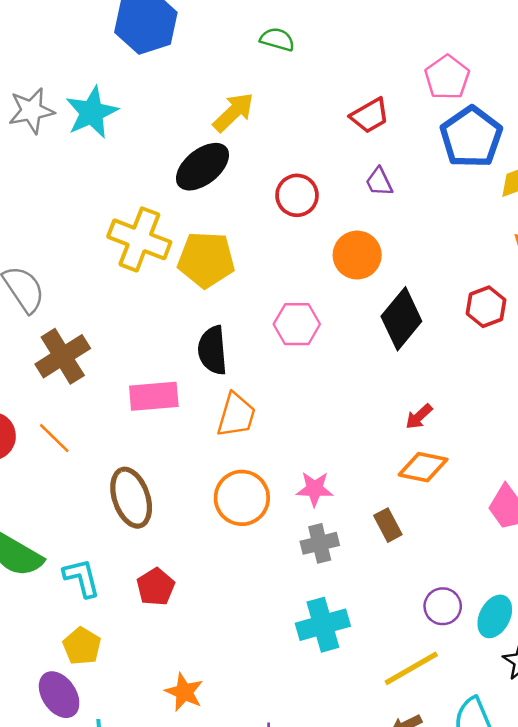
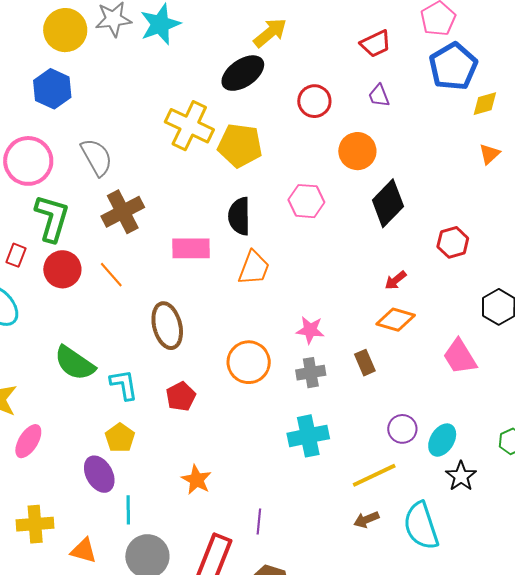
red hexagon: (486, 307) -> (453, 242), moved
orange circle: (242, 498) -> (249, 362), moved

